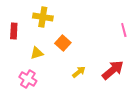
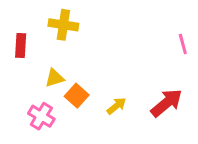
orange square: (63, 43) -> (77, 96), moved

